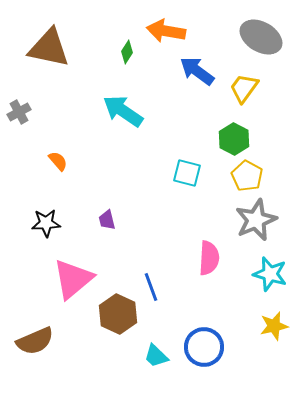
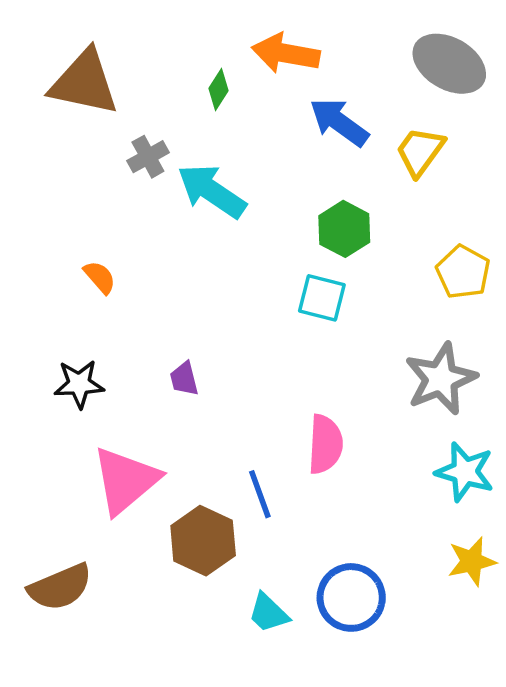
gray cross: (19, 112) -> (148, 157), moved
green hexagon: (234, 139) -> (344, 229), moved
yellow pentagon: (247, 176) -> (463, 272), moved
pink semicircle: (209, 258) -> (325, 444), moved

